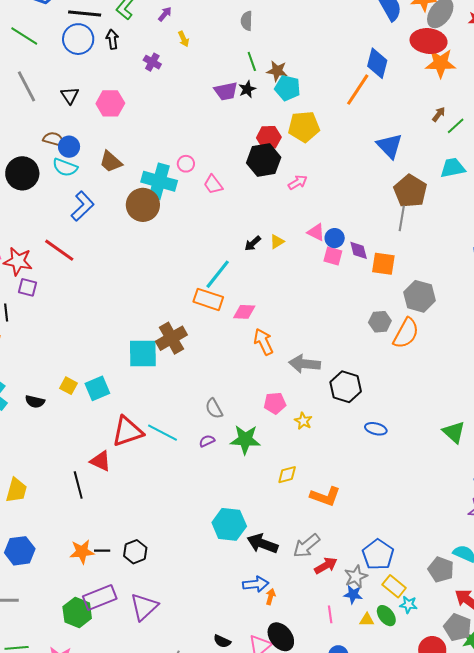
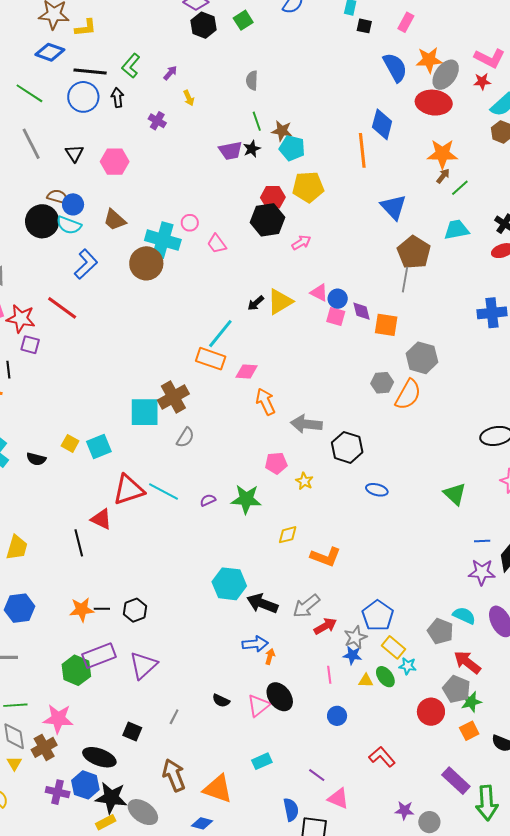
orange star: (441, 63) -> (442, 154), moved
orange line: (358, 90) -> (362, 150), turned -40
black circle: (22, 173) -> (42, 221), moved
yellow triangle: (277, 242) -> (280, 302), size x1.8
gray semicircle: (214, 408) -> (185, 437), moved, turned -120

